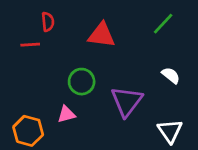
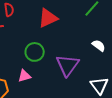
red triangle: (101, 35) -> (48, 18), turned -30

